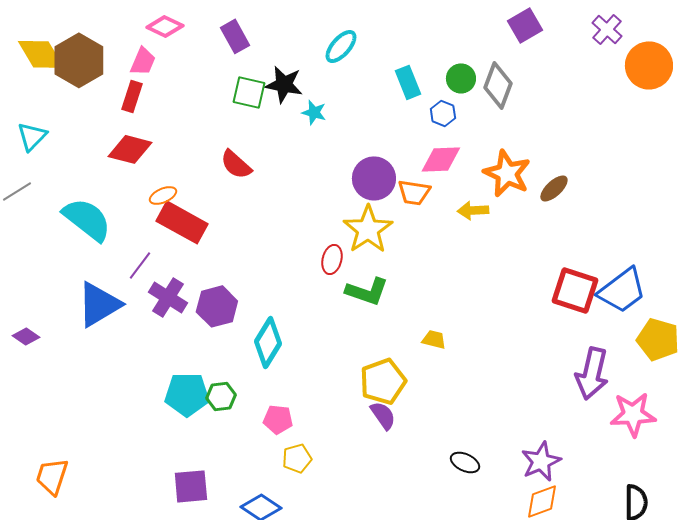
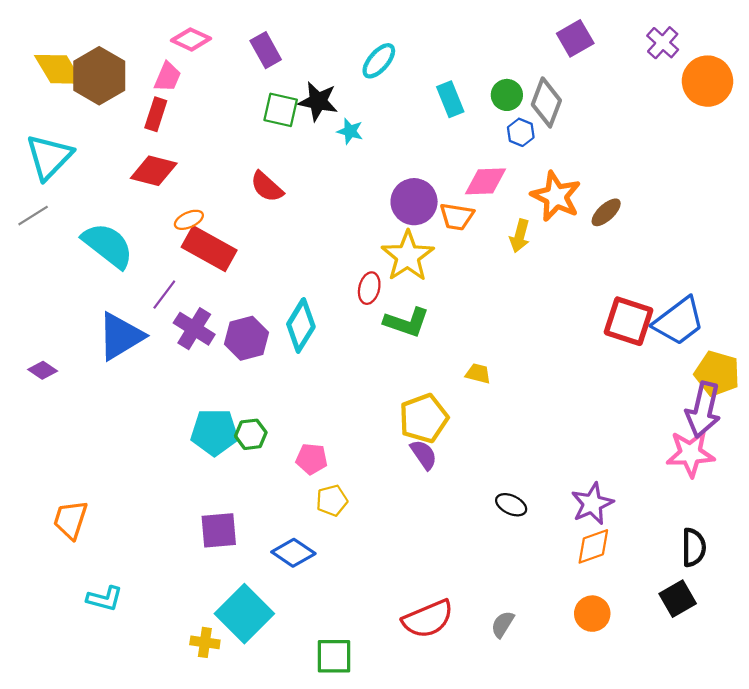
blue hexagon: (443, 113) -> (521, 132), moved
cyan triangle: (32, 136) -> (49, 157), size x1.5
yellow arrow: (473, 210) -> (520, 236), turned -72
cyan diamond: (268, 342) -> (301, 325), moved
purple arrow: (592, 373) -> (703, 410), moved

